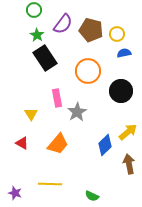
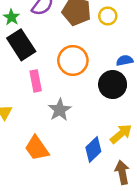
blue semicircle: (124, 53) -> (125, 60), moved
pink rectangle: (57, 98) -> (36, 81), moved
orange trapezoid: (58, 144) -> (37, 148), turned 105

